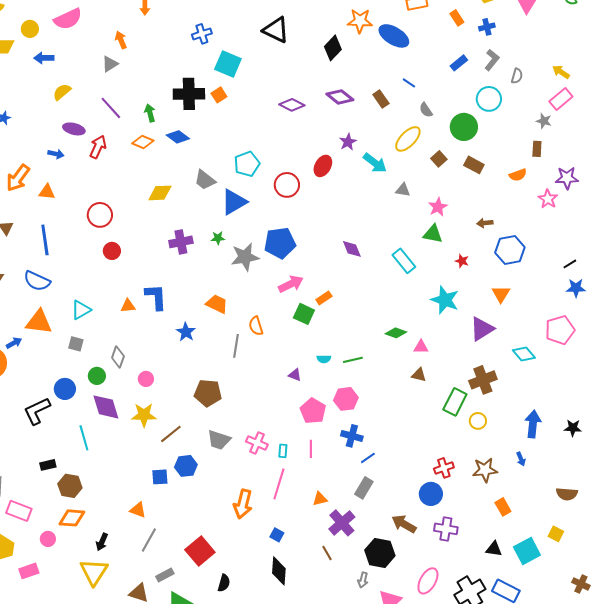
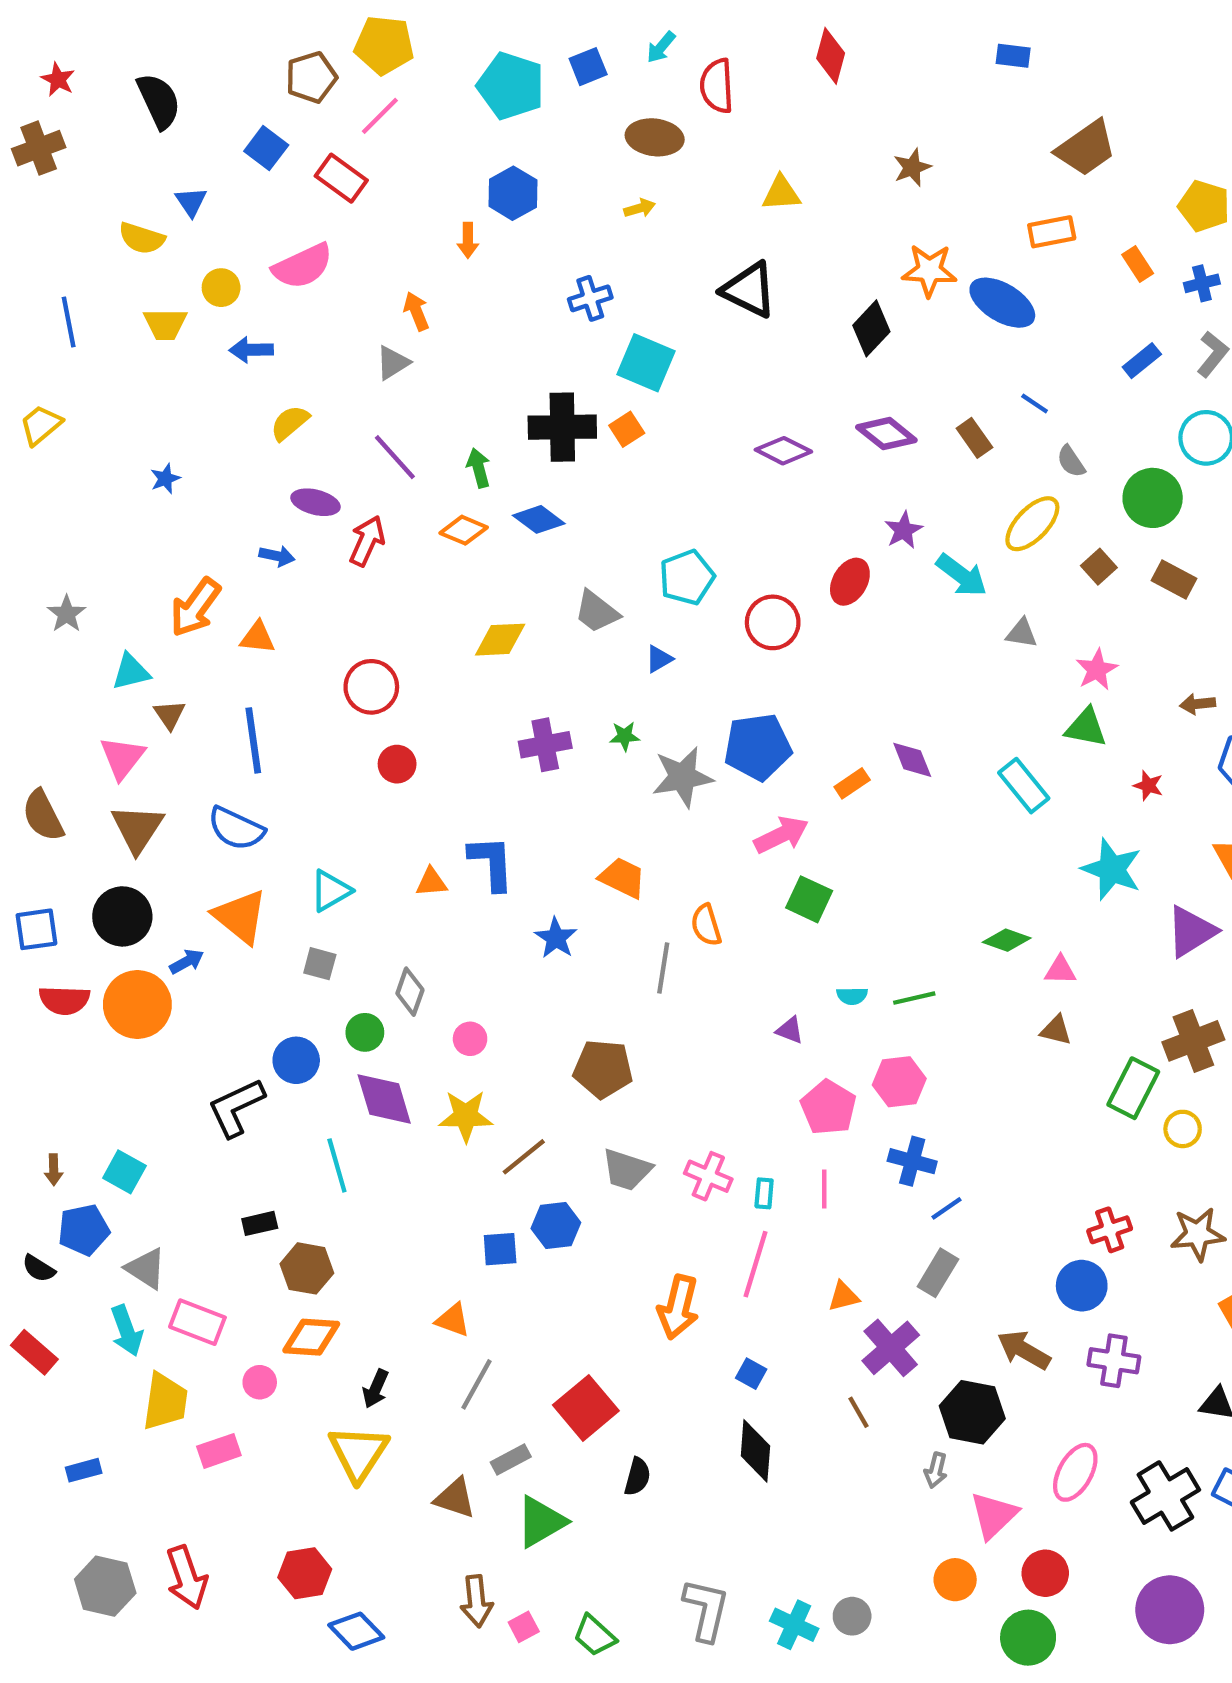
blue triangle: (234, 202) -> (659, 659), size x0.5
orange rectangle: (324, 298) -> (852, 783), moved
orange triangle: (39, 322) -> (240, 916), turned 32

